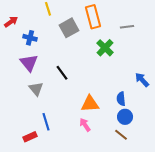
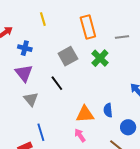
gray square: (69, 28) -> (68, 56), moved
blue semicircle: (121, 99) -> (108, 110), moved
blue circle: (125, 117) -> (128, 127), moved

